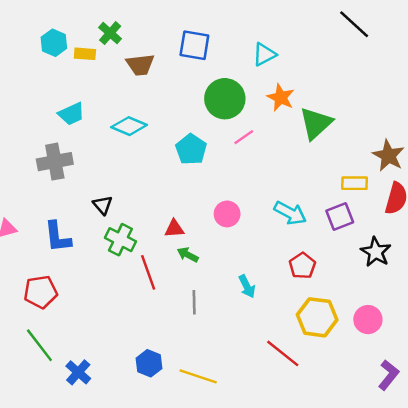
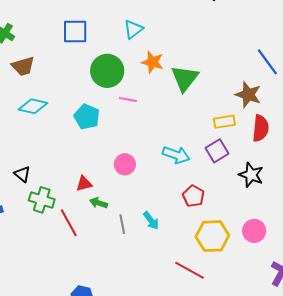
brown trapezoid: (140, 65) -> (23, 66), moved
pink line: (244, 137) -> (128, 99), turned 54
gray line: (194, 302) -> (122, 224), moved

